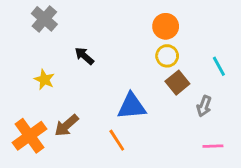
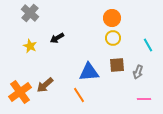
black arrow: (84, 56) -> (57, 38), turned -72
yellow star: (44, 80) -> (30, 46), moved
brown square: (177, 83) -> (117, 65), moved, turned 35

